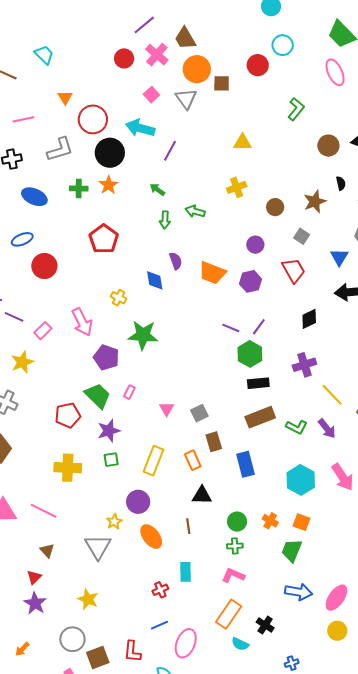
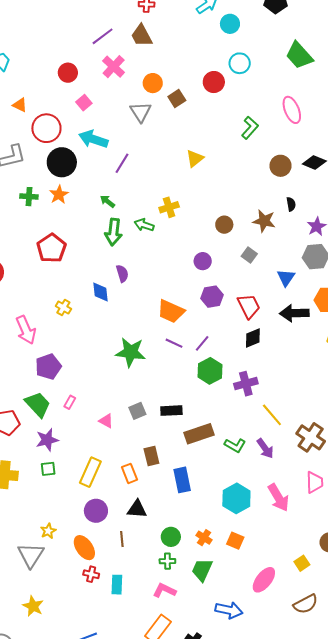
brown trapezoid: (185, 38) -> (142, 36), moved
red circle: (124, 58) -> (68, 73), moved
orange circle: (197, 69) -> (153, 83), size x0.7
pink ellipse: (335, 72) -> (292, 110), moved
brown square: (222, 83) -> (177, 98), turned -36
pink square: (151, 95) -> (84, 103), moved
orange triangle: (65, 97) -> (20, 105), turned -35
yellow triangle: (243, 142) -> (195, 158), turned -42
yellow cross: (237, 187) -> (169, 207), moved
brown star: (315, 201) -> (264, 221), turned 30
green arrow: (165, 220) -> (114, 232), size x1.5
red trapezoid: (294, 270) -> (249, 306), moved
orange trapezoid: (212, 273) -> (171, 311), moved
purple hexagon: (251, 281) -> (212, 297), moved
green star: (143, 335) -> (131, 352), moved
green hexagon: (250, 354) -> (210, 371), moved
purple pentagon: (106, 357) -> (48, 367), turned 30
black rectangle: (258, 383) -> (171, 411), moved
pink triangle: (167, 409) -> (106, 421), turned -35
gray square: (199, 413) -> (137, 411), moved
purple circle: (138, 502) -> (96, 511), moved
green trapezoid: (292, 550) -> (202, 570), moved
red cross: (160, 590) -> (91, 574), moved, turned 35
pink ellipse: (336, 598) -> (264, 580), moved
yellow star: (88, 599) -> (33, 606), moved

